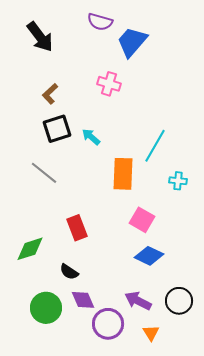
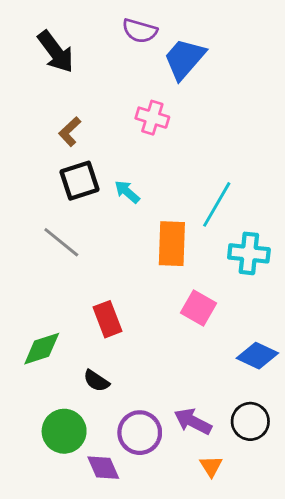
cyan cross: (178, 181) -> (249, 253), size x1.6
blue diamond: (149, 256) -> (257, 356), moved
purple diamond: (83, 300) -> (103, 468), moved
purple circle: (108, 324) -> (140, 433), moved

